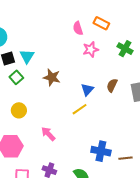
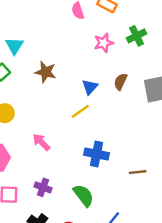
pink star: (91, 49) -> (104, 43), moved
green cross: (125, 49) -> (137, 36), turned 35
blue cross: (101, 151) -> (97, 154), moved

